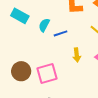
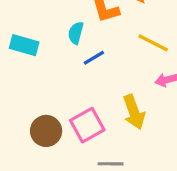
cyan semicircle: (44, 25) -> (76, 33), moved
yellow arrow: (77, 55) -> (134, 112), moved, size x1.5

